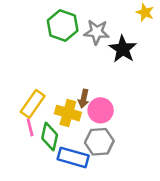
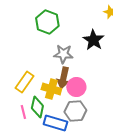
gray star: (97, 32) -> (63, 54), moved
brown arrow: (84, 99) -> (63, 78), size x1.5
pink line: (30, 127) -> (23, 112), moved

